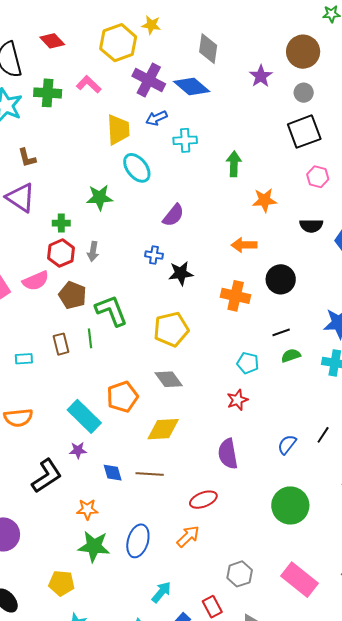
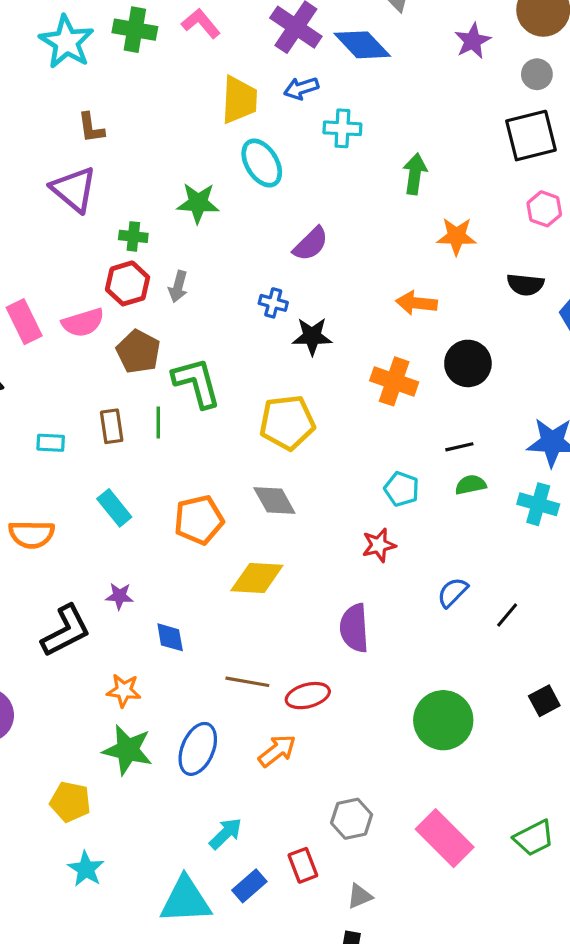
cyan rectangle: (84, 416) -> (114, 508), moved, size x0.7
blue semicircle: (287, 444) -> (453, 592), moved
brown line: (150, 474) -> (247, 682), moved

